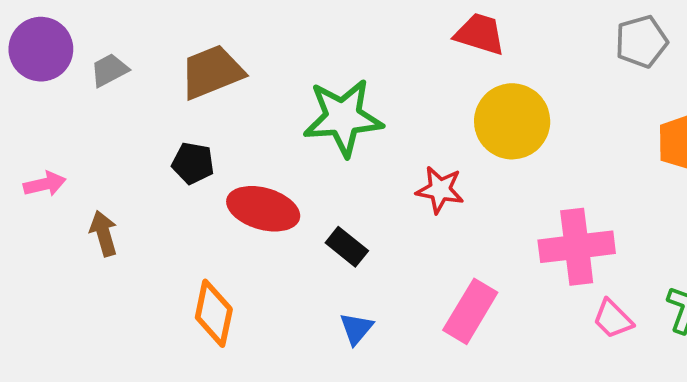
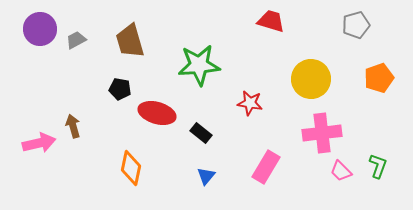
brown trapezoid: (212, 72) -> (130, 41), turned -84
yellow circle: (512, 121) -> (311, 79), moved
pink arrow: (45, 184) -> (39, 143), moved, size x1.5

